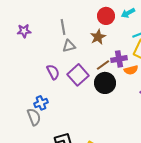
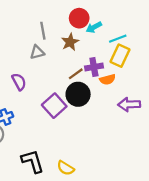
cyan arrow: (128, 13) -> (94, 27), moved
gray line: (63, 27) -> (43, 31), moved
purple square: (78, 75) -> (54, 106), moved

